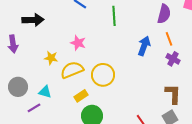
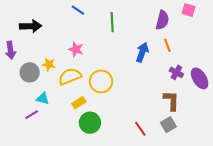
purple cross: (173, 59) -> (176, 72), moved
gray circle: (18, 87) -> (30, 72), moved

